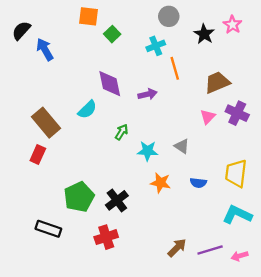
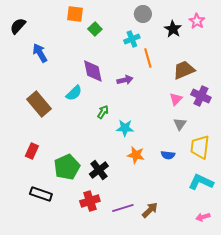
blue arrow: (45, 49) -> (40, 53), moved
gray triangle: (182, 146) -> (180, 124), moved, turned 32
red rectangle: (38, 154) -> (32, 151), moved
purple line: (210, 250) -> (123, 208), moved

